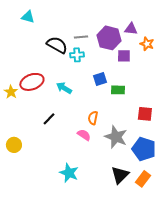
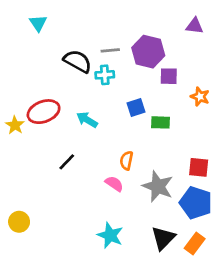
cyan triangle: (28, 17) -> (38, 23), turned 40
purple triangle: (131, 29) -> (195, 26), moved
orange star: (147, 44) -> (200, 97), moved
red square: (145, 114) -> (199, 167), moved
yellow circle: (14, 145) -> (19, 222), moved
cyan star: (69, 173) -> (110, 235), moved

